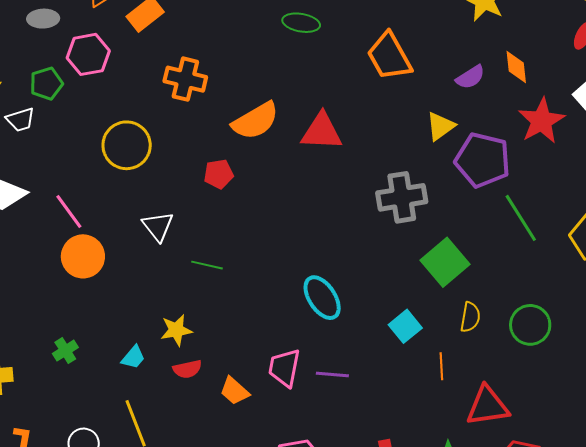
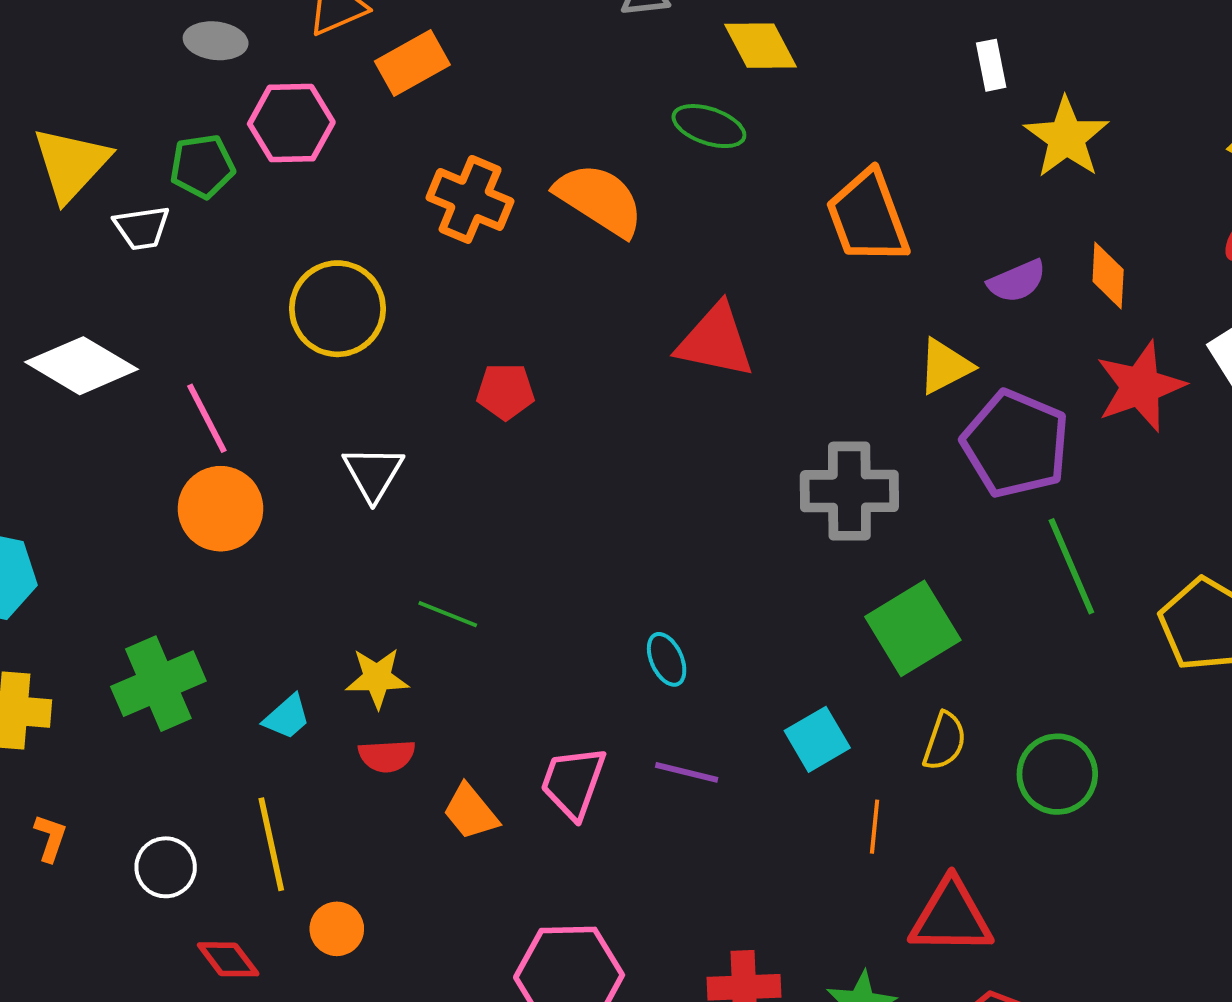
orange semicircle: (255, 121) -> (600, 200), moved, turned -126
green line: (207, 265) -> (448, 614), moved
cyan ellipse: (322, 298) -> (667, 659), size x0.6
green cross: (65, 351) -> (158, 684), size x1.8
purple line: (332, 375) -> (687, 772), moved

